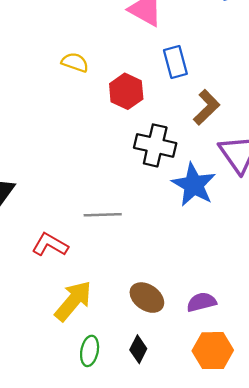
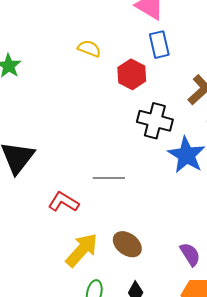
blue rectangle: (175, 62) -> (159, 45), moved
brown ellipse: (147, 298) -> (127, 244), moved
purple semicircle: (202, 302) -> (190, 254), turned 70

